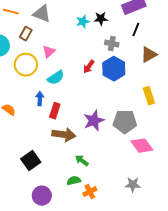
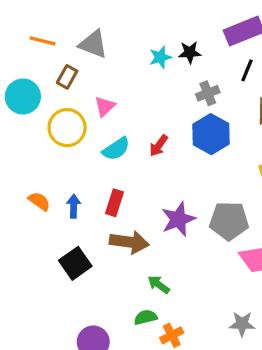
gray cross: (112, 44) -> (208, 93), turned -32
red arrow: (89, 67) -> (159, 146), moved
blue arrow: (40, 99) -> (74, 206), moved
black square: (31, 161) -> (75, 263), moved

